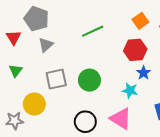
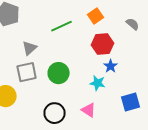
orange square: (140, 21) -> (96, 16), moved
gray triangle: (46, 45) -> (30, 48), moved
pink triangle: (121, 119) -> (89, 110), size x0.7

